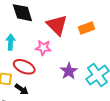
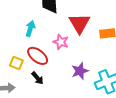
black arrow: (22, 89) -> (37, 78), moved

